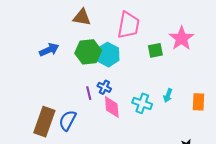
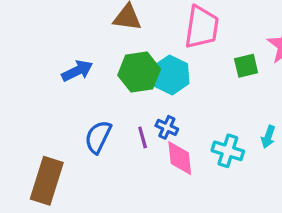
blue semicircle: (68, 120) -> (98, 137), moved
brown rectangle: (44, 122) -> (47, 181), moved

